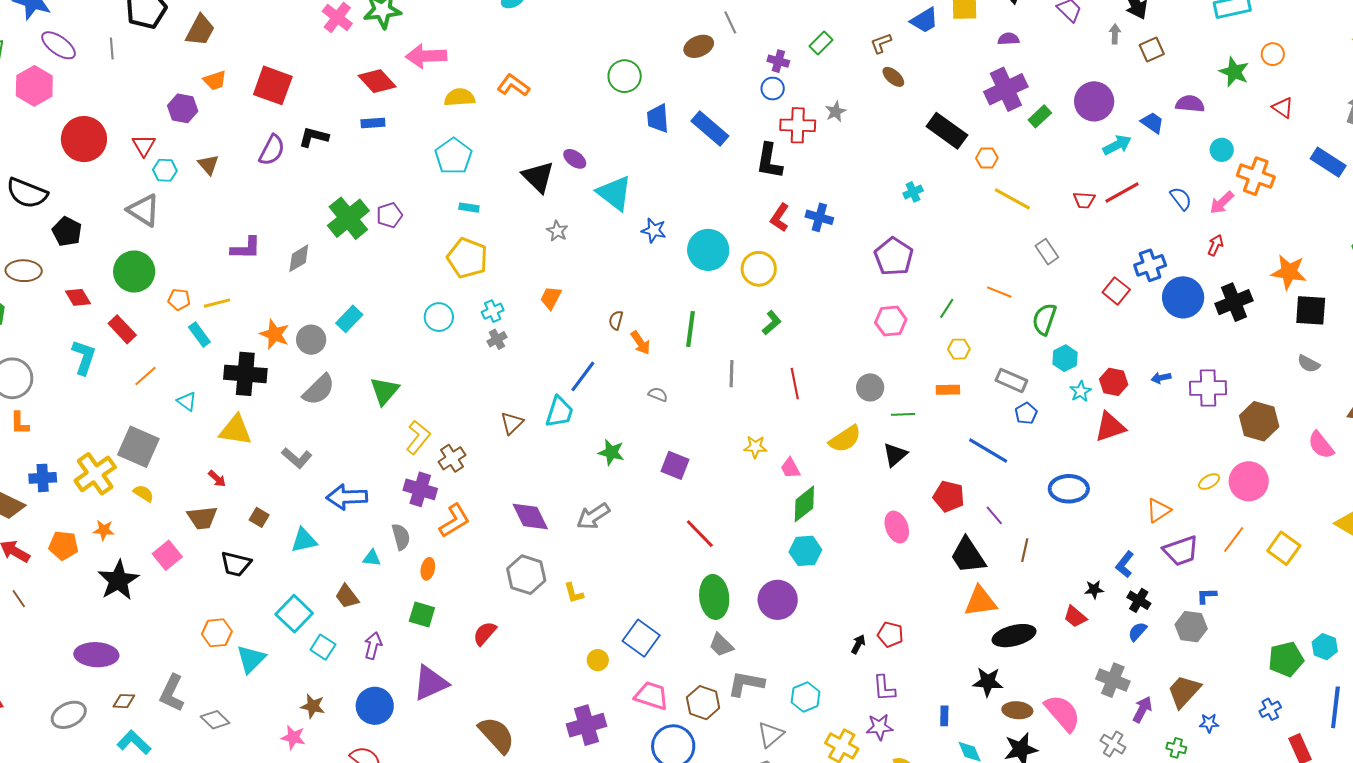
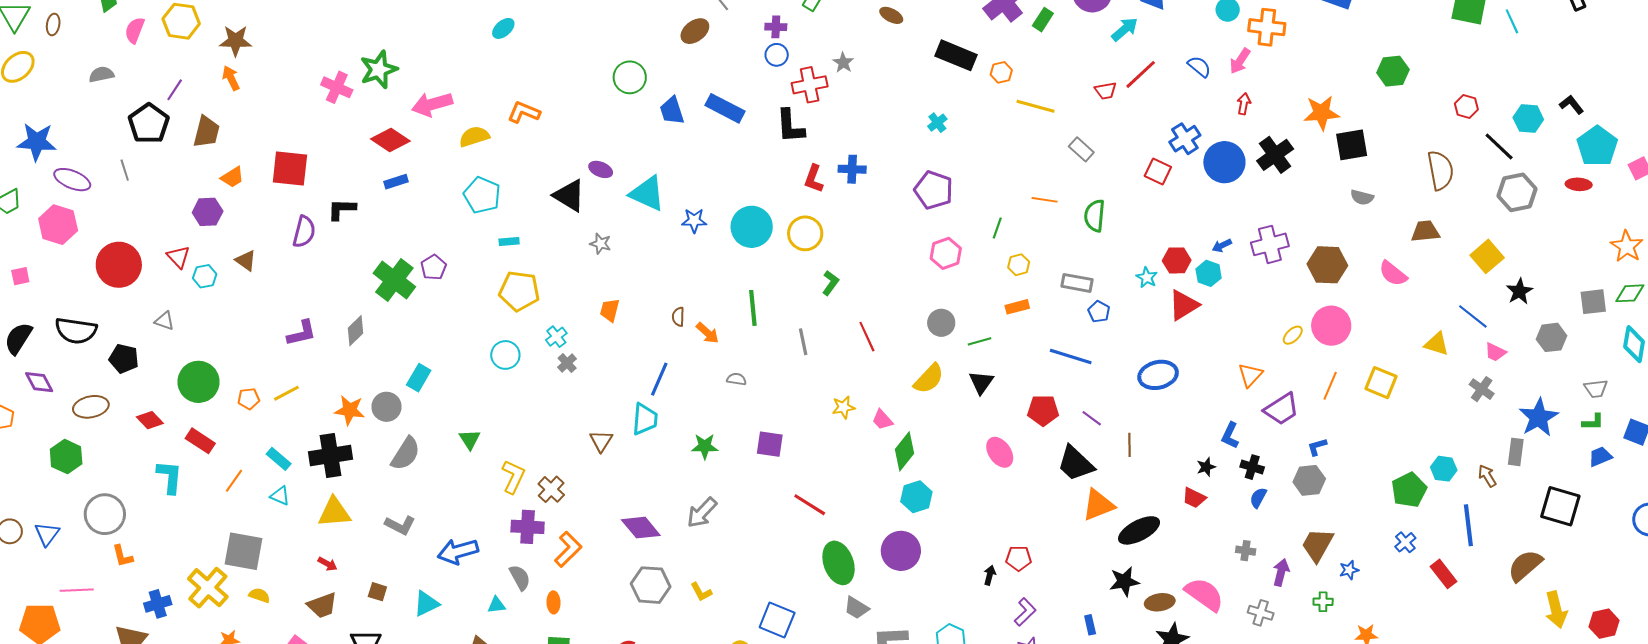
gray triangle: (144, 210) -> (164, 321), moved, size x0.6
cyan rectangle: (199, 335) -> (279, 459), moved
cyan hexagon: (1065, 358) -> (1209, 273), moved
green triangle: (384, 391) -> (470, 439), size x0.7
gray cross: (1113, 680) -> (1246, 551), size x0.6
purple L-shape: (884, 688) -> (1025, 612), turned -116

